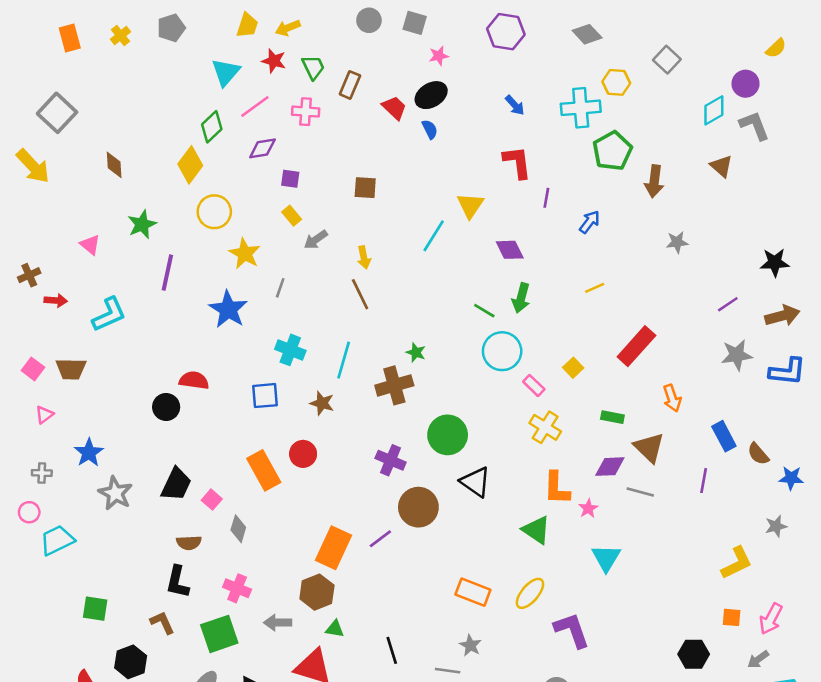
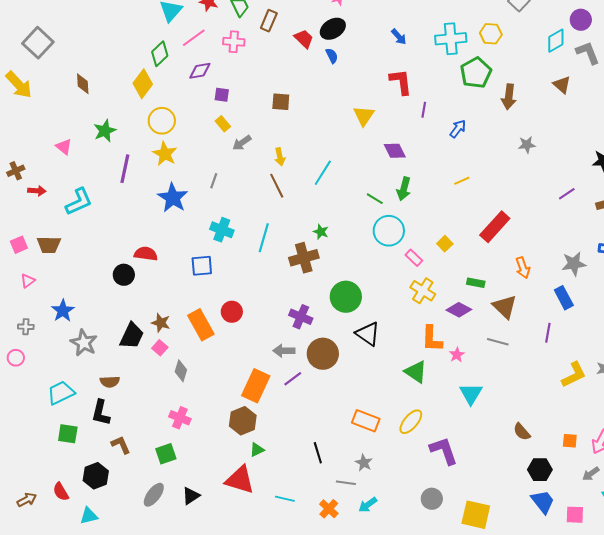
yellow hexagon: (616, 82) -> (491, 34), moved
cyan line: (434, 236) -> (323, 173), moved
yellow star: (245, 254) -> (165, 154), moved
gray star: (737, 355) -> (574, 264), moved
pink square: (33, 369) -> (19, 245), turned 30
brown star: (322, 403) -> (161, 323), moved
brown semicircle: (758, 454) -> (522, 432), moved
purple diamond: (610, 467) -> (459, 310), moved, turned 30
cyan trapezoid: (57, 540) -> (61, 393), moved
brown semicircle: (189, 543) -> (110, 382), moved
yellow L-shape: (737, 563) -> (574, 375), moved
black L-shape: (178, 582) -> (101, 413), moved
gray arrow: (278, 623) -> (284, 351), moved
green triangle: (335, 629) -> (257, 450), turned -35
green square: (219, 634) -> (166, 454), size x0.7
black line: (392, 650) -> (318, 453), moved

